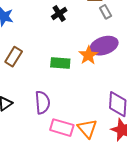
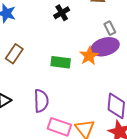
gray rectangle: (106, 12) -> (110, 28), moved

